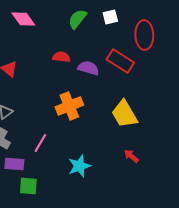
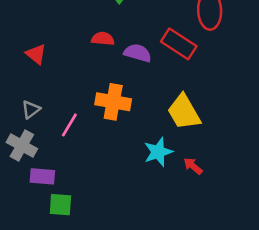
orange cross: (69, 106) -> (113, 102), turned 32
pink line: (40, 143) -> (69, 125), moved
cyan star: (79, 166) -> (158, 152), moved

